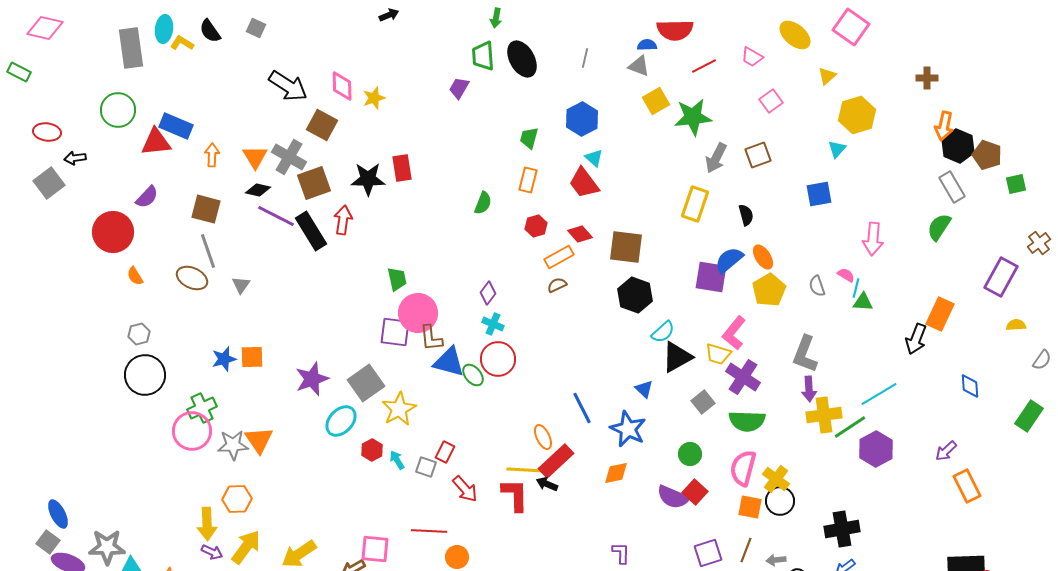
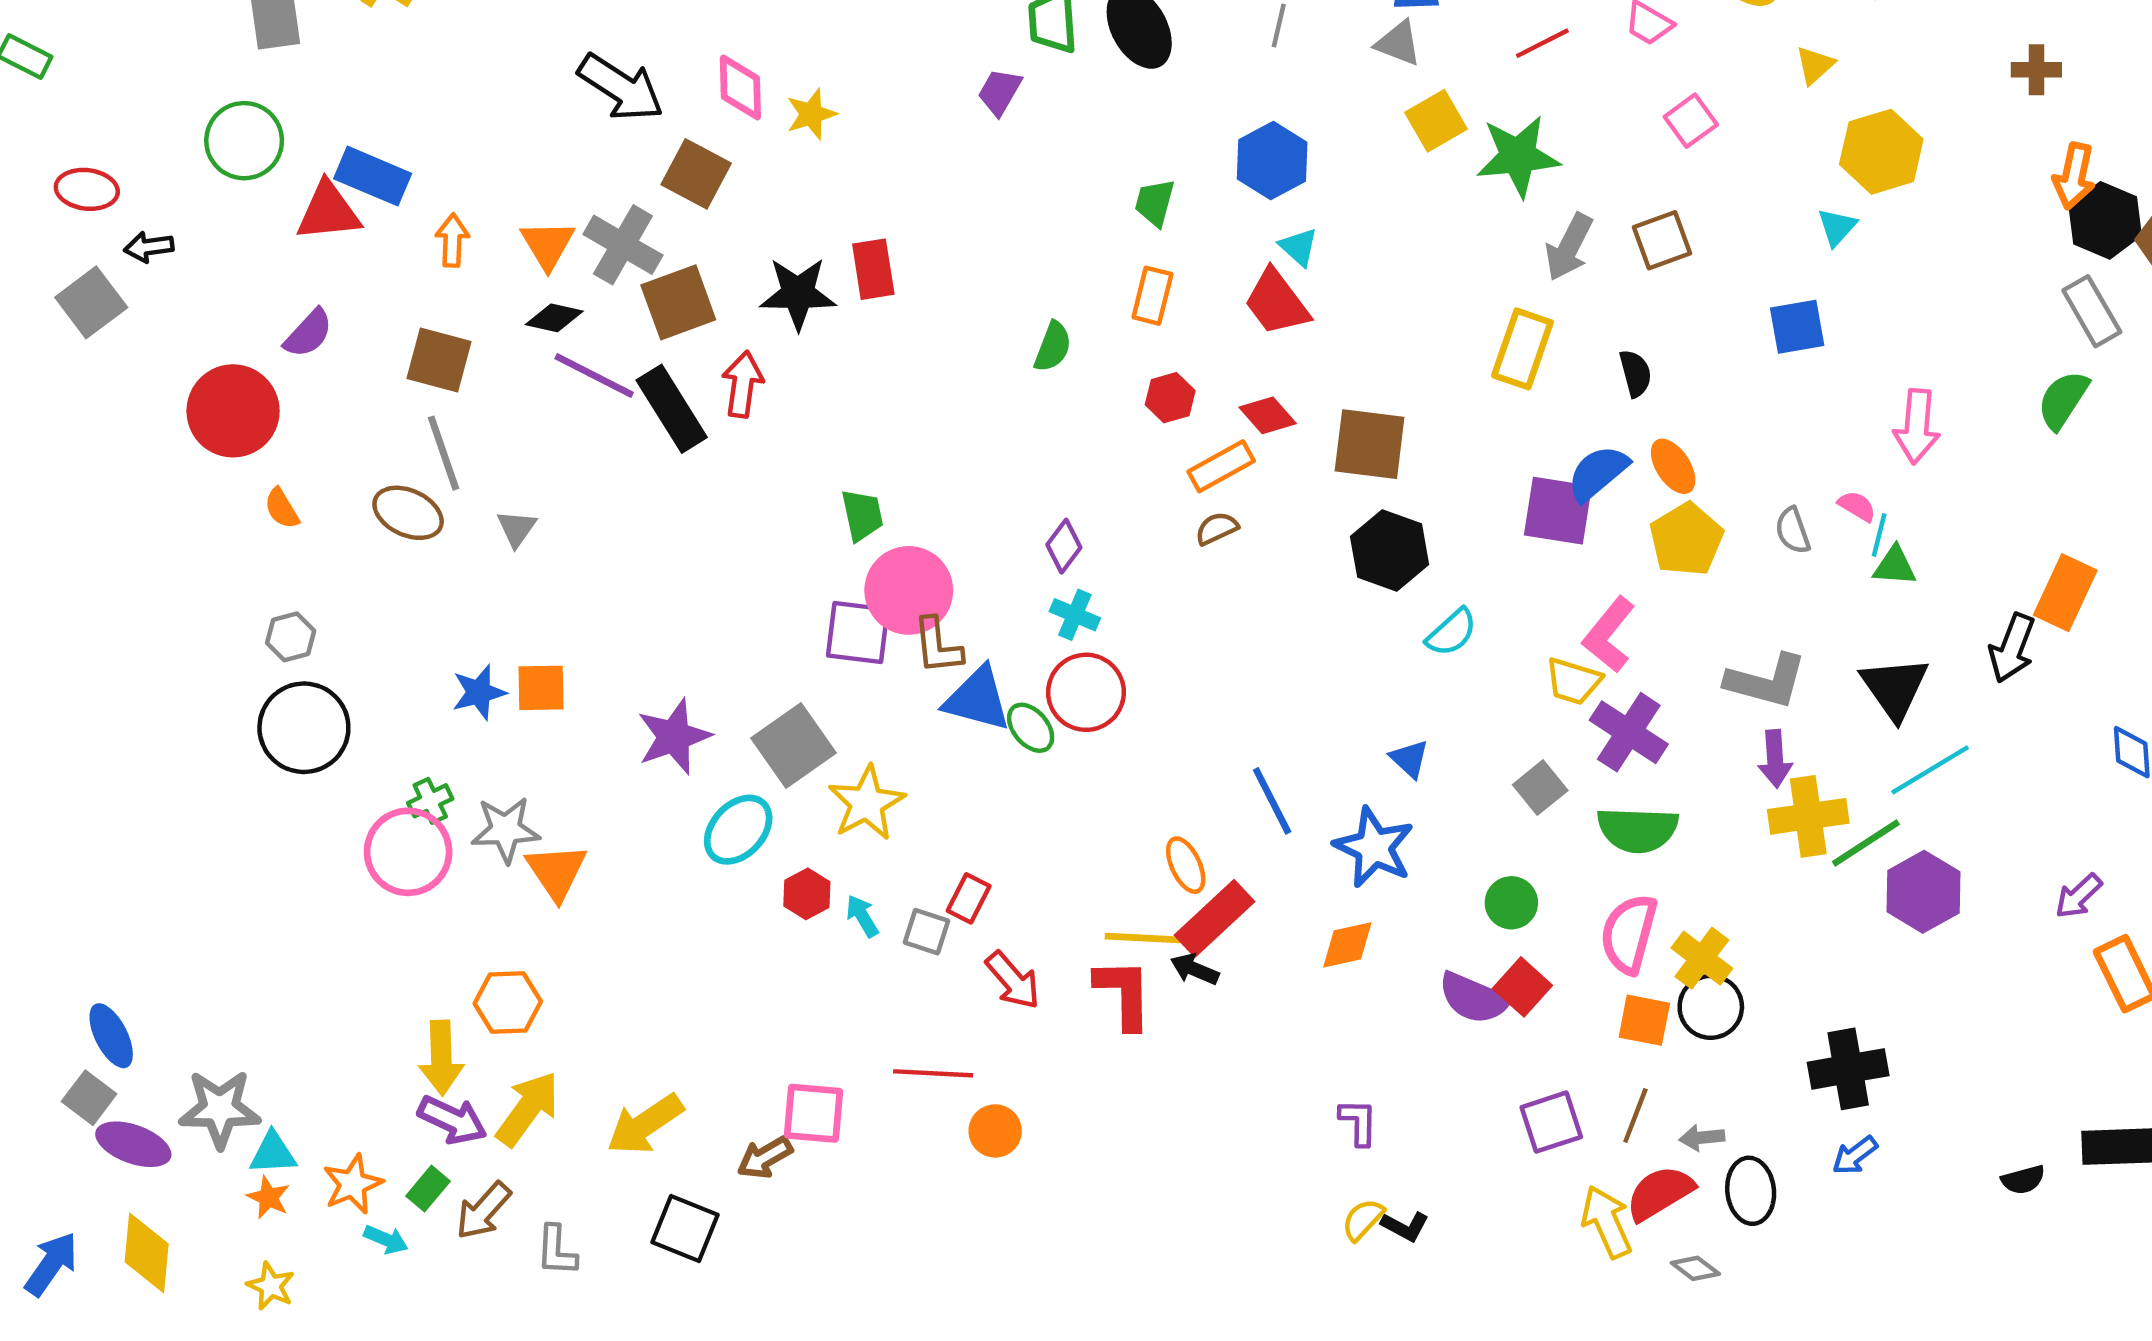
gray L-shape: (805, 354) -> (1766, 681), turned -96
black triangle: (677, 357) -> (1895, 688), moved, turned -36
green cross: (202, 408) -> (430, 801), size x0.7
gray star: (233, 445) -> (506, 830), moved
purple arrow: (212, 552) -> (452, 1120), size x1.4

